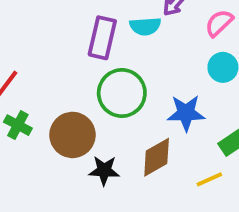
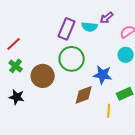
black star: (104, 170) -> (17, 97), moved
yellow line: (209, 179) -> (109, 111), turned -72

